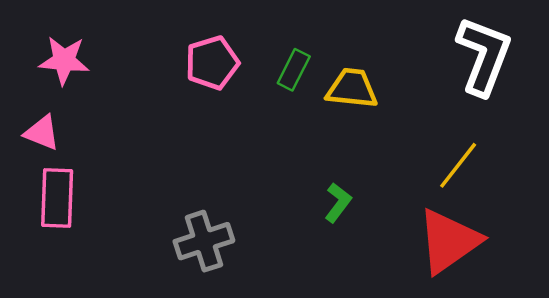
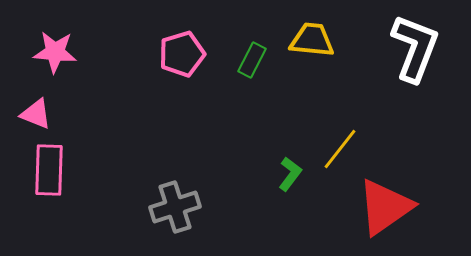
yellow trapezoid: (352, 88) -> (312, 40), moved
yellow line: (458, 165) -> (340, 149), moved

